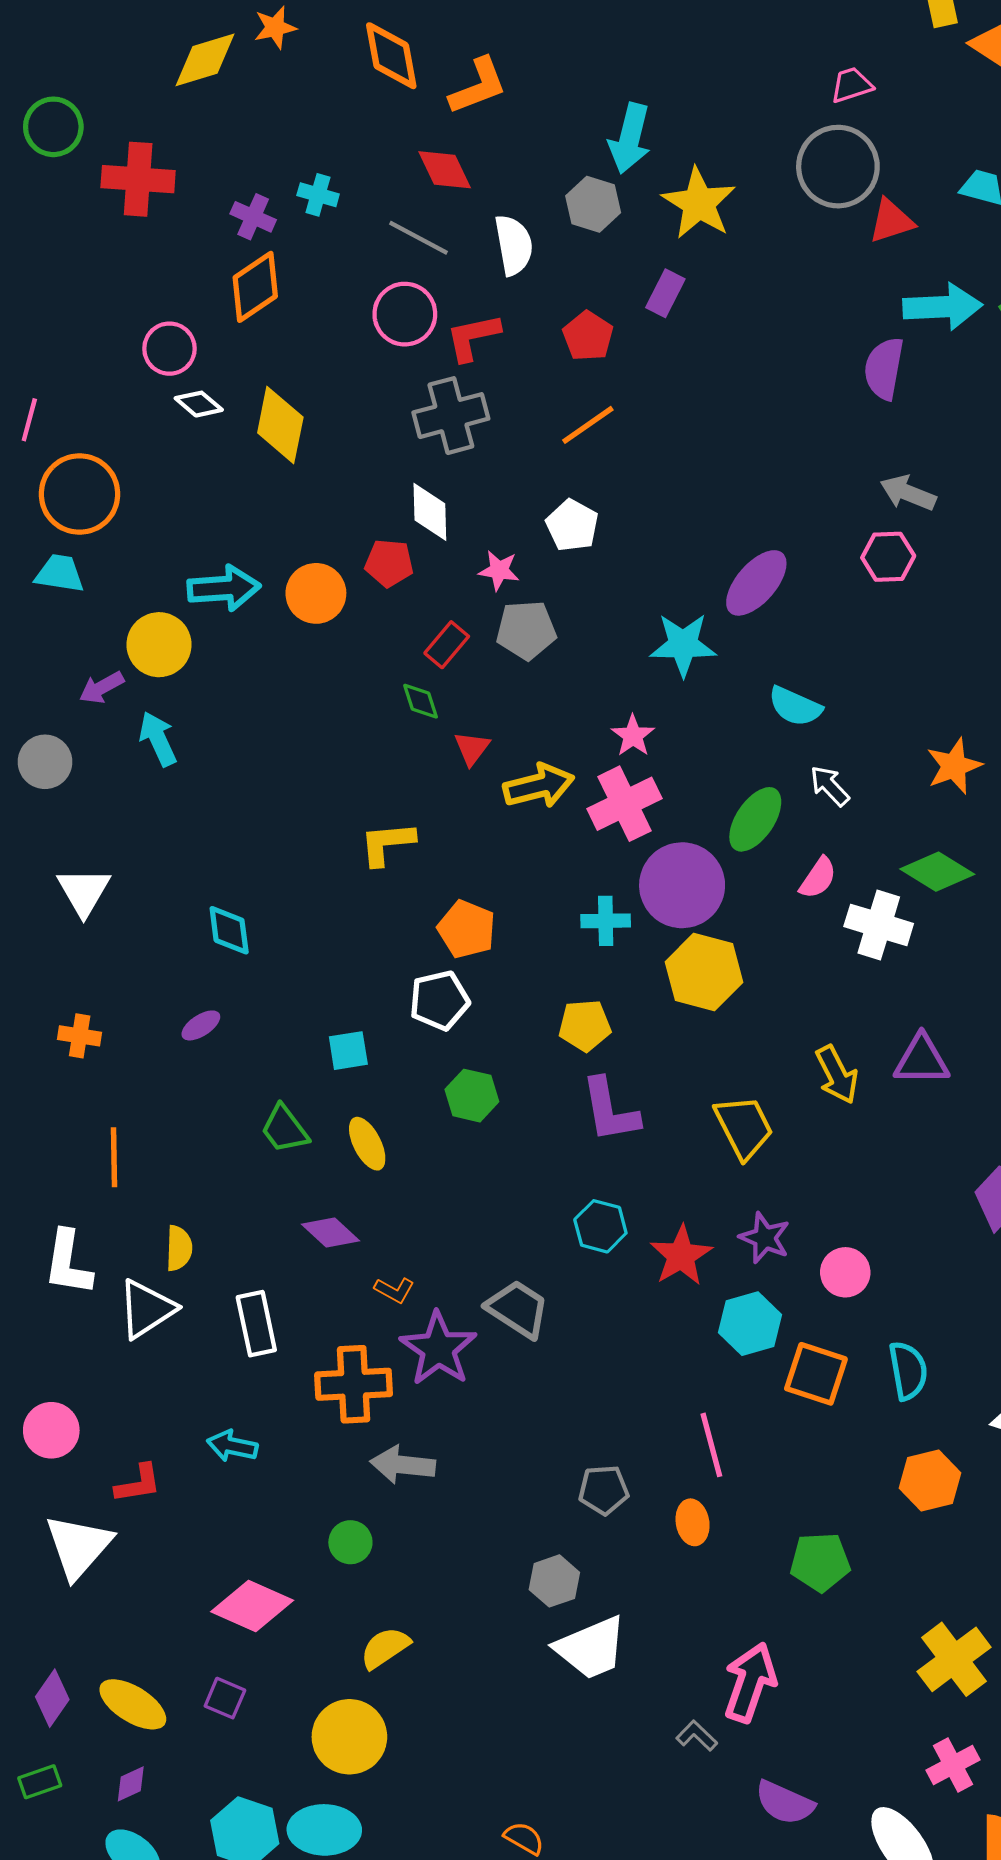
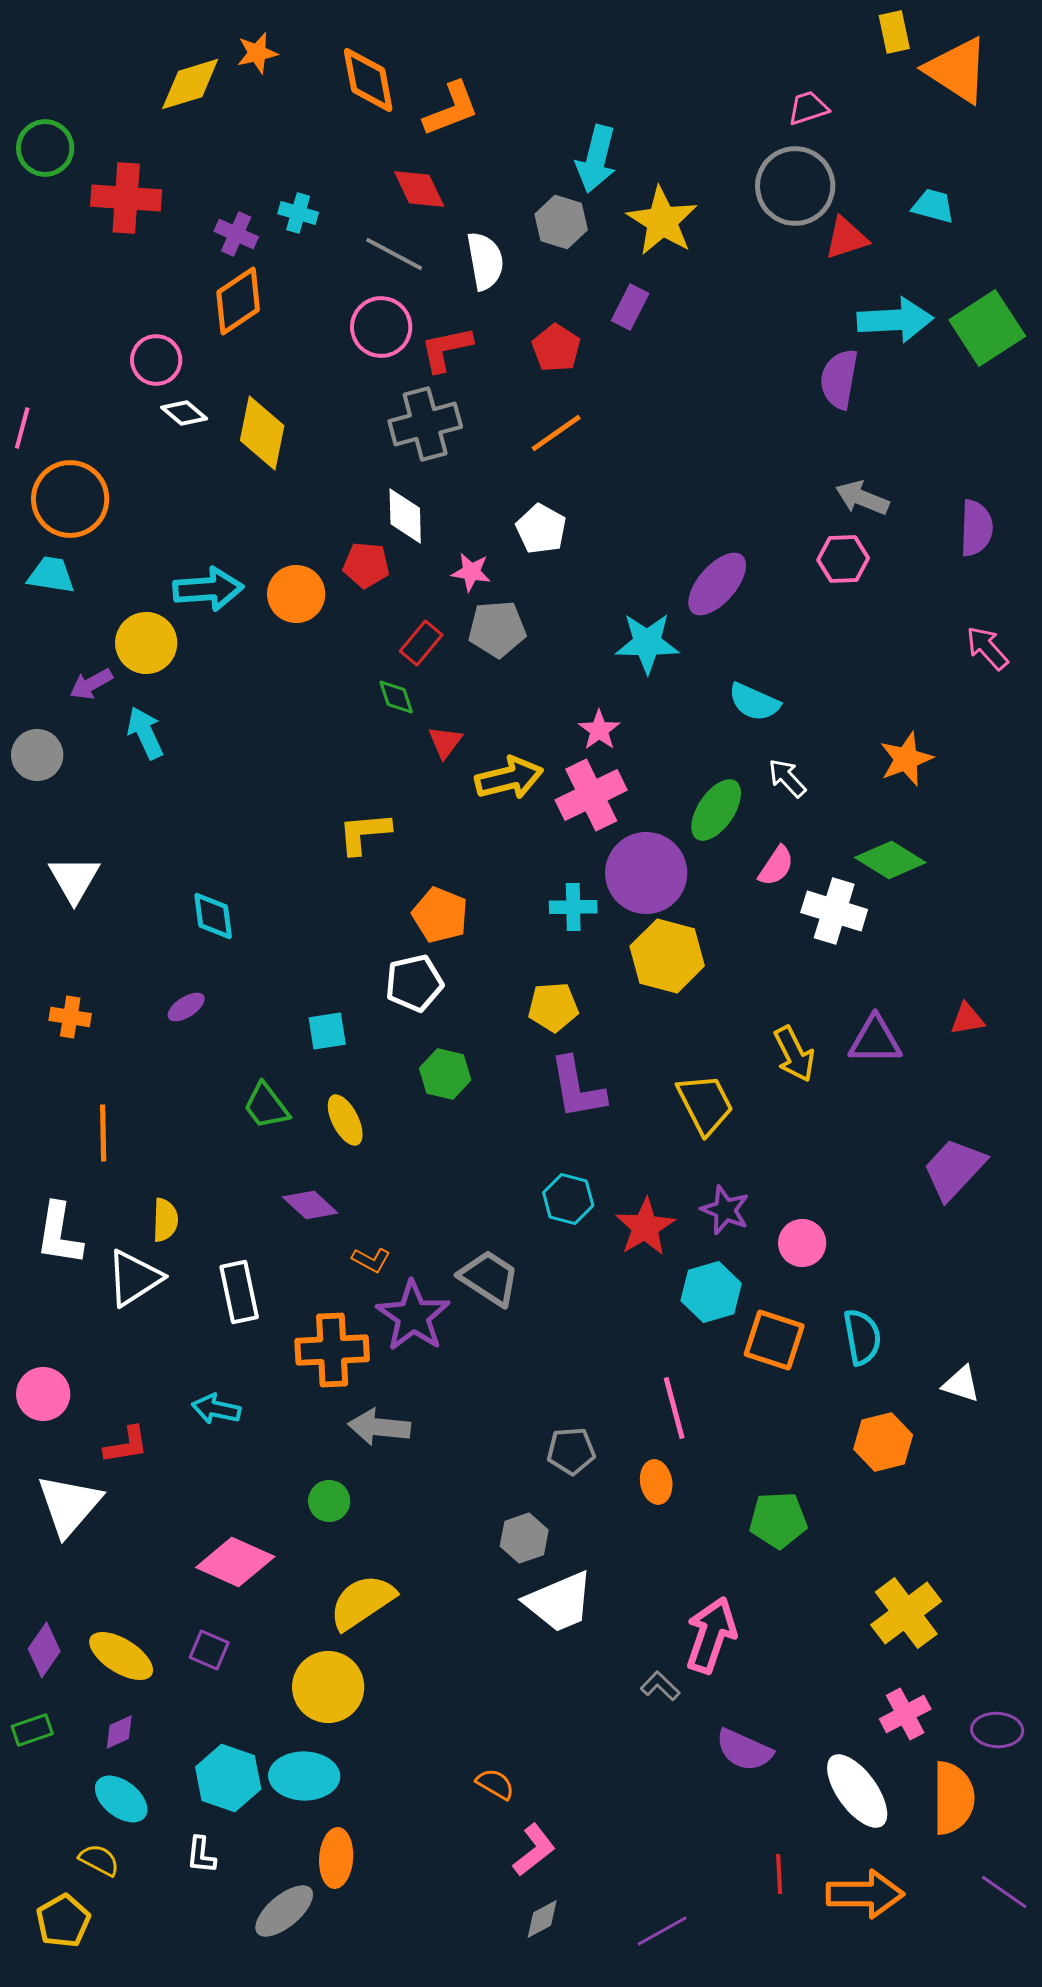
yellow semicircle: (385, 1648) -> (362, 1602), size x1.4

